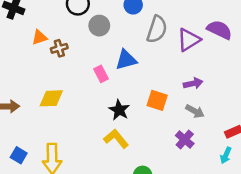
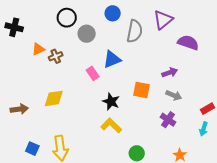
purple semicircle: (219, 30) -> (188, 43), moved
purple triangle: (189, 40) -> (163, 20), moved

